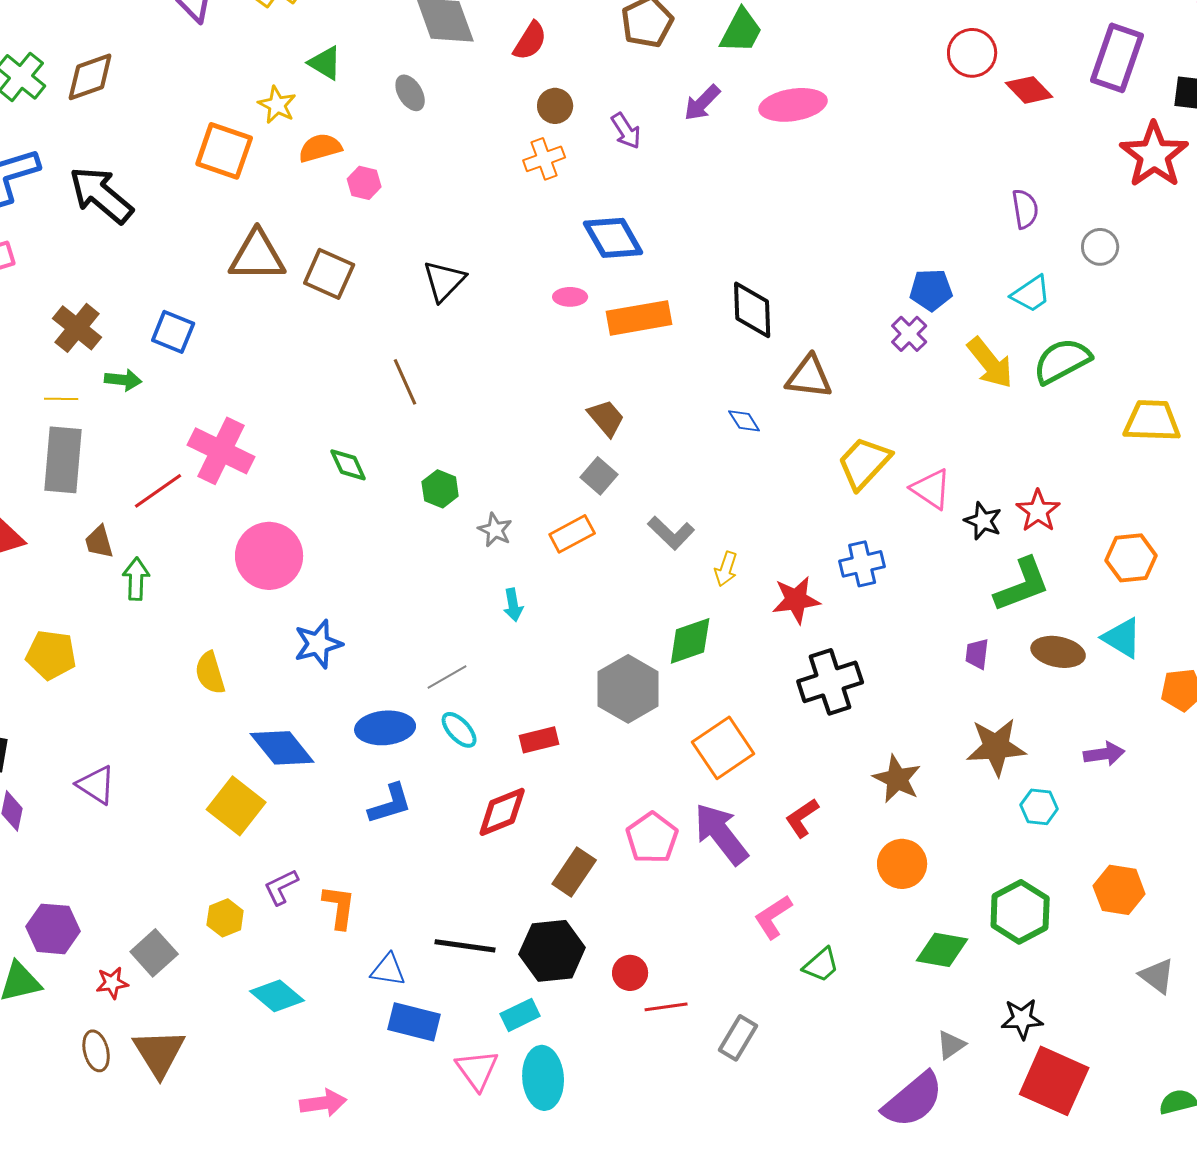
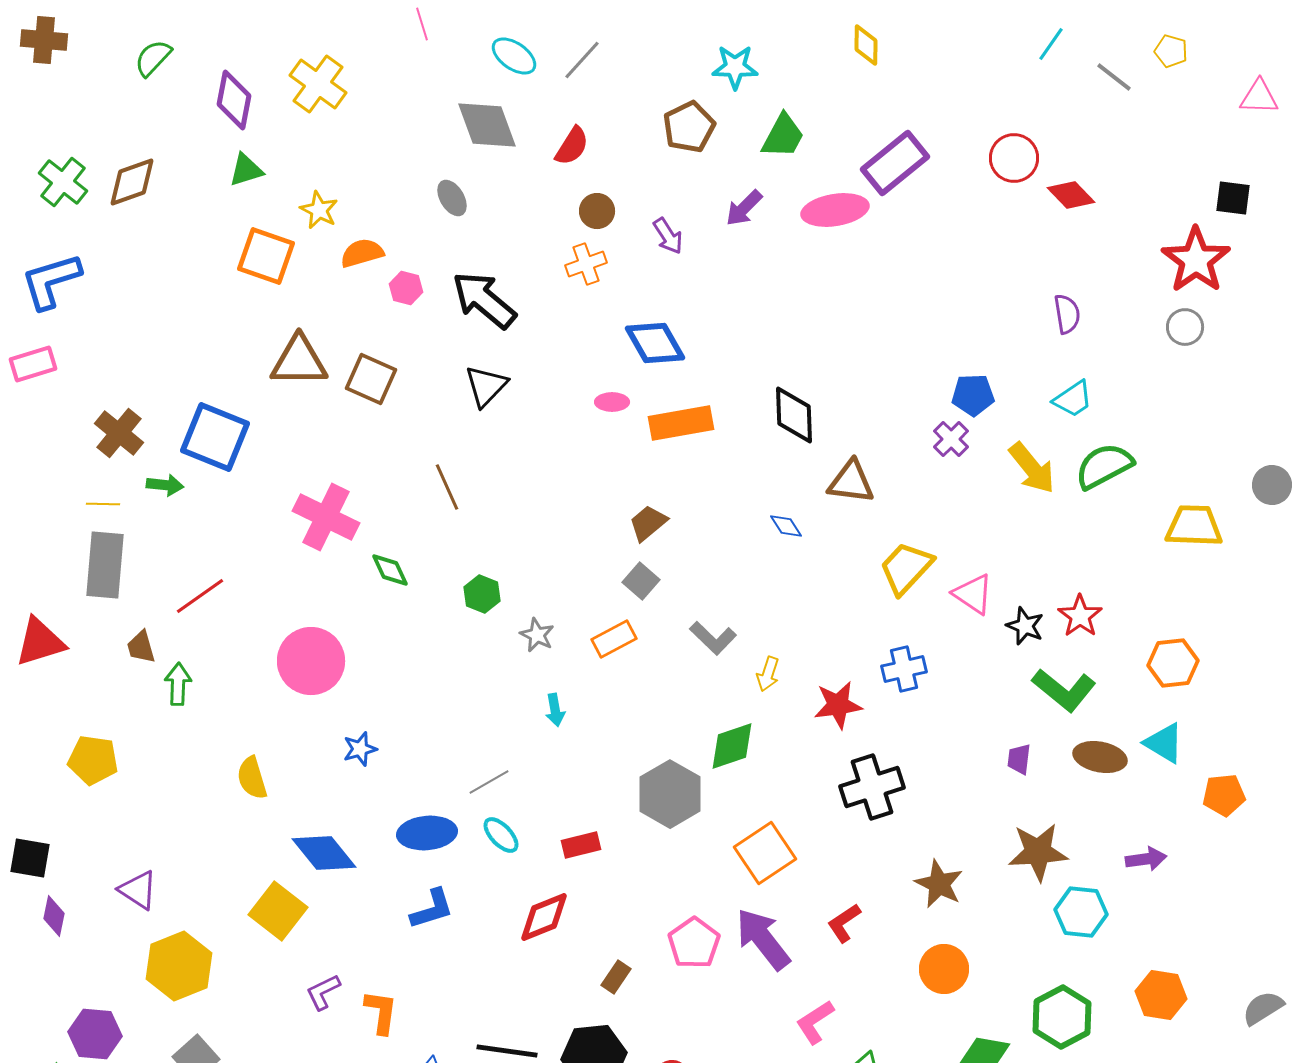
purple rectangle: (1117, 58) -> (895, 163), moved, turned 32
green triangle: (325, 63) -> (246, 170), moved, turned -48
black arrow: (101, 195) -> (484, 300), moved
gray circle: (1100, 247) -> (1185, 327), moved
blue square: (173, 332) -> (215, 437), size x1.6
brown trapezoid: (606, 418) -> (648, 523), turned -90
pink cross: (221, 451) -> (326, 517), moved
green L-shape: (1022, 585) -> (1064, 690), turned 60
blue star: (318, 644) -> (360, 749), size x0.7
cyan hexagon: (1039, 807) -> (1081, 912), size x1.4
brown rectangle: (574, 872) -> (616, 977), size x0.7
yellow hexagon: (225, 918) -> (179, 966), moved, size x1.8

